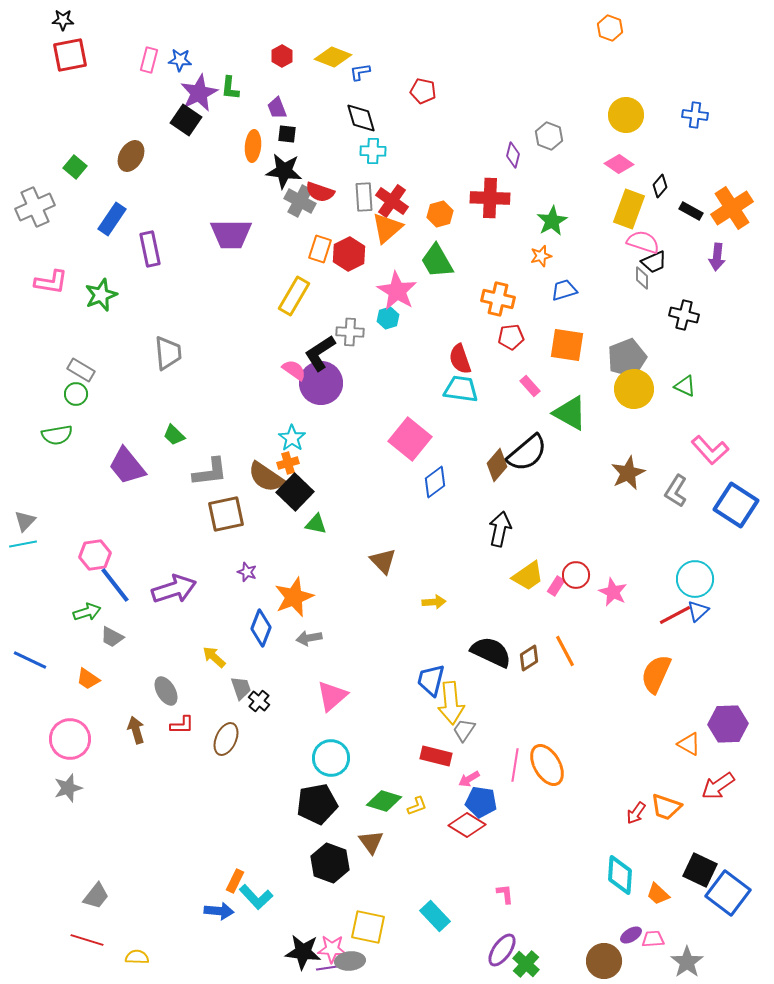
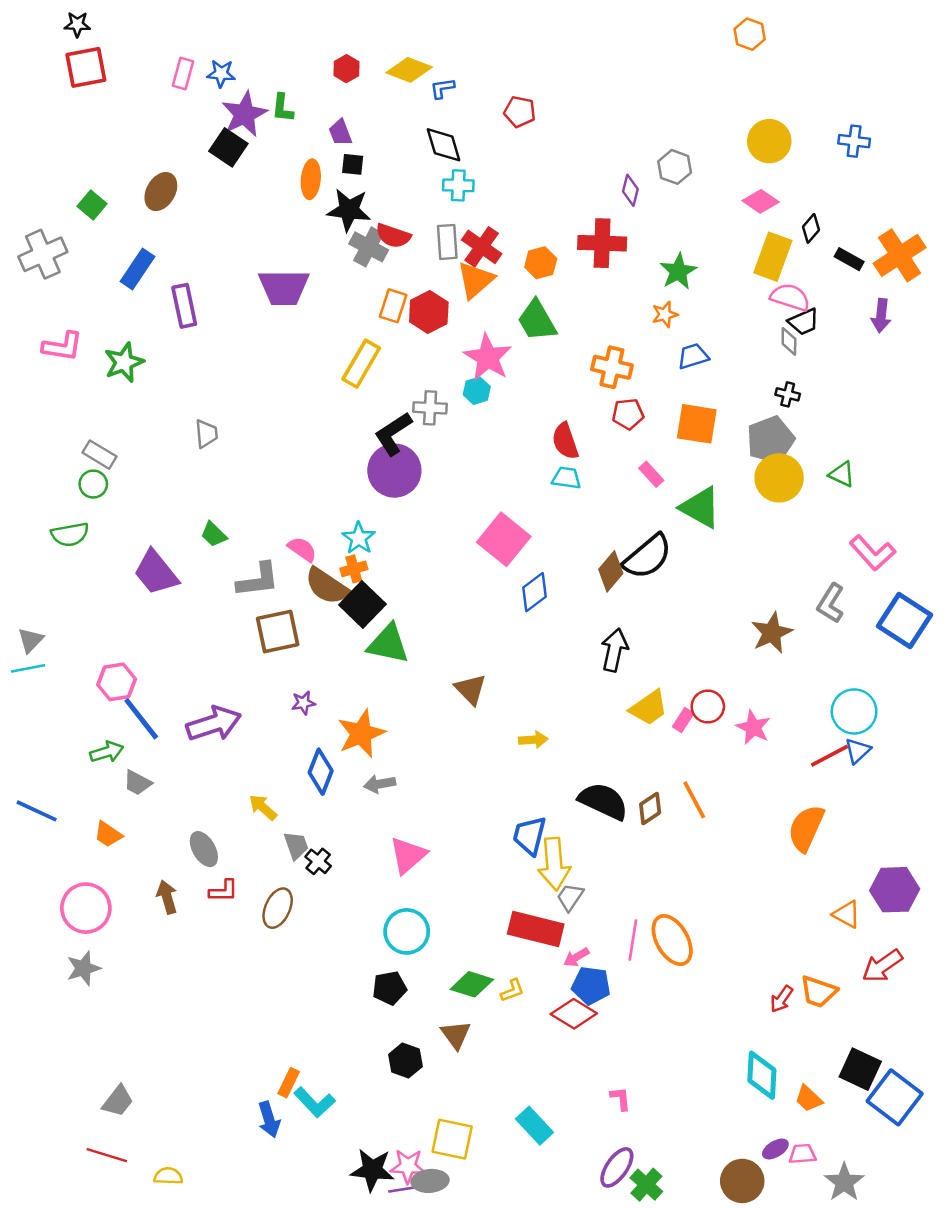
black cross: (684, 315) -> (788, 394), moved, size x0.7
gray trapezoid: (168, 353) -> (206, 434), size x0.7
pink semicircle: (294, 370) -> (302, 549), moved
cyan trapezoid: (461, 389) -> (566, 478), size x0.7
brown star: (628, 473) -> (772, 633), moved
green triangle: (316, 524) -> (388, 644), size x1.6
purple star: (247, 572) -> (303, 703), turned -30
red rectangle: (436, 756) -> (536, 929), size x1.4
black pentagon: (317, 804) -> (389, 988), size x0.7
black hexagon: (330, 863) -> (405, 1060), size x0.7
blue arrow: (219, 911) -> (269, 1119), turned 68

